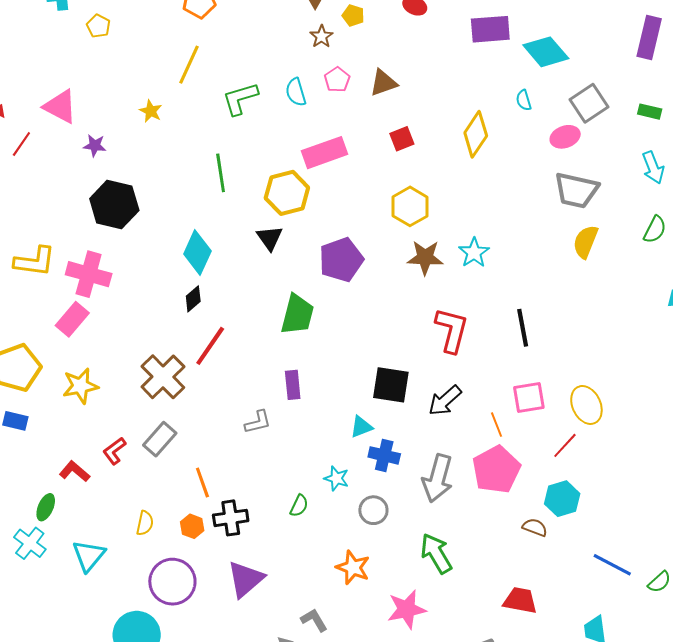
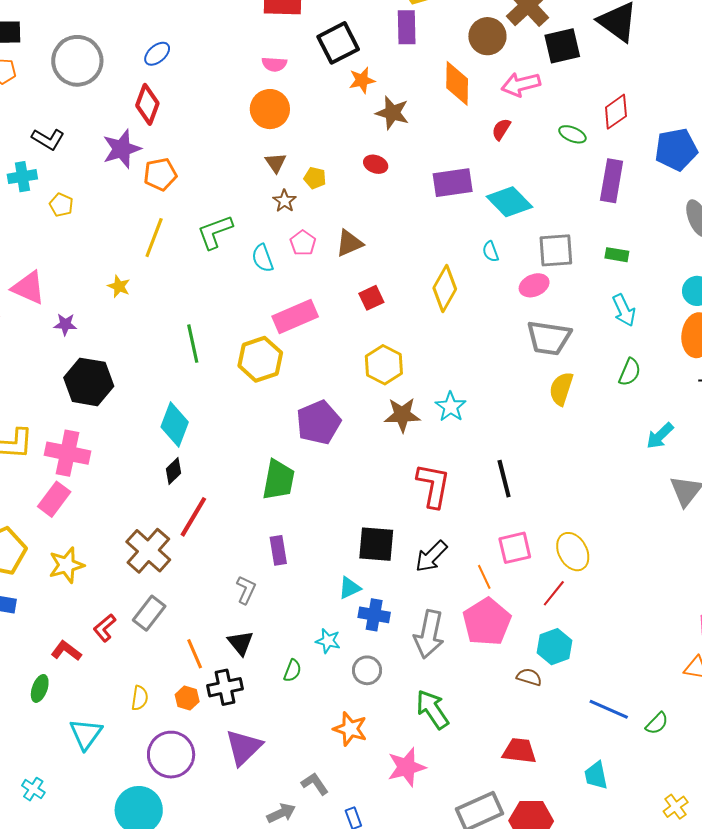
green L-shape: (240, 99) -> (215, 232), moved
gray square: (589, 103) -> (556, 250), turned 33
black triangle: (270, 238) -> (241, 643), moved
gray L-shape: (258, 422) -> (246, 590), turned -48
cyan cross: (30, 543) -> (33, 789), moved, size x0.7

